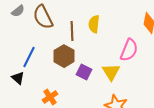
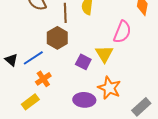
blue line: (29, 57) -> (33, 58), moved, turned 30
purple square: (84, 72) -> (83, 62), moved

